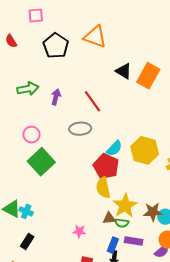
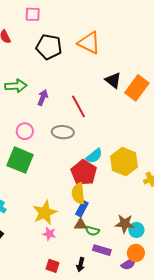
black pentagon: (56, 46) -> (49, 47), turned -30
pink circle: (31, 135) -> (25, 131), moved
green square: (41, 162) -> (20, 160), turned -32
yellow star: (125, 206) -> (45, 213), moved
blue rectangle: (113, 245) -> (82, 209), moved

